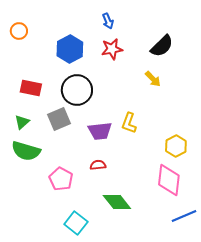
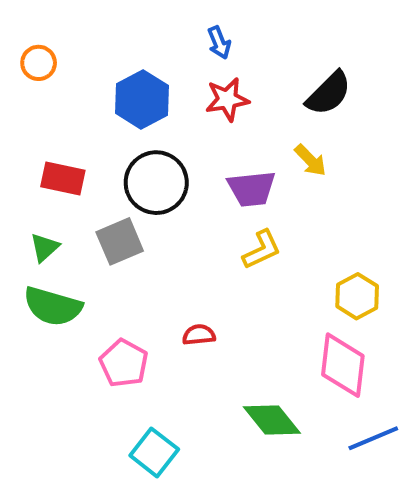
yellow L-shape: (129, 123) -> (262, 250), turned -135
purple trapezoid: (100, 131) -> (252, 189), moved
green diamond: (117, 202) -> (272, 420), moved

